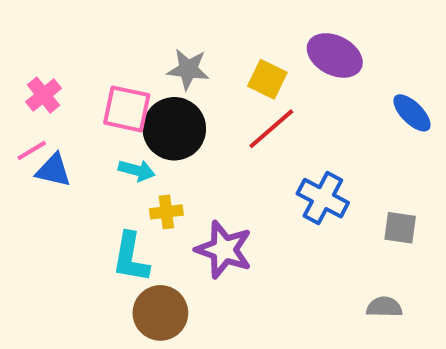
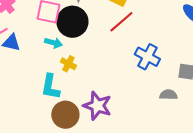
yellow cross: (166, 212) -> (68, 64), turned 35
purple star: (224, 250) -> (97, 106), moved
gray semicircle: (384, 307) -> (168, 95), moved

